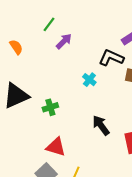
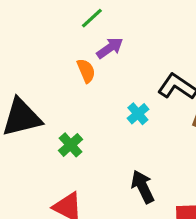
orange semicircle: (16, 47) -> (86, 71), moved
green cross: (50, 107) -> (71, 145), turned -35

